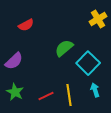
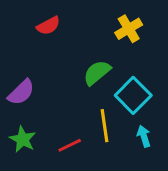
yellow cross: (98, 19) -> (129, 29), moved
red semicircle: (26, 25) -> (48, 26), moved
yellow line: (69, 95) -> (104, 126), moved

